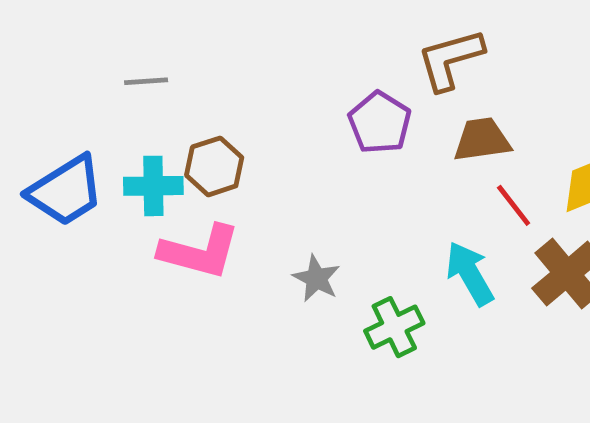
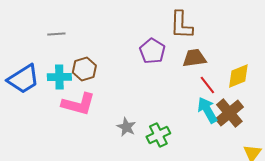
brown L-shape: (450, 59) -> (181, 25), turned -72
cyan arrow: (470, 274) -> (207, 110), moved
gray star: (316, 278) -> (126, 127), moved

